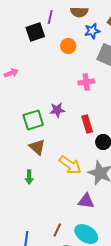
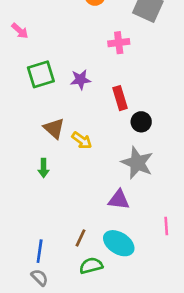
pink arrow: (11, 73) -> (20, 31), turned 64
green square: (33, 120) -> (41, 74), moved
yellow arrow: (70, 165) -> (82, 140), moved, size x0.7

